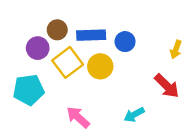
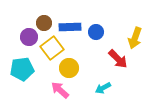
yellow arrow: (176, 49) -> (135, 38), size x1.5
yellow circle: (100, 66) -> (69, 68), moved
red arrow: (167, 86) -> (118, 59), moved

